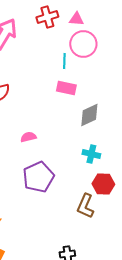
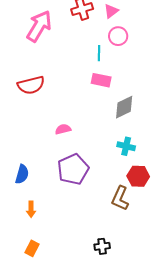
pink triangle: (76, 19) -> (111, 11), turned -42
pink circle: (83, 44) -> (118, 36), size x0.7

